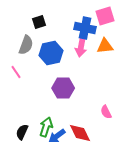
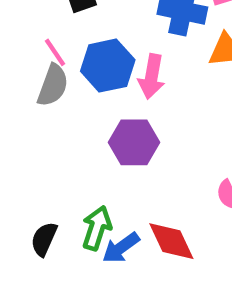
gray semicircle: (26, 45) -> (53, 85), moved
pink arrow: (81, 47) -> (152, 77), moved
pink line: (16, 72) -> (55, 52), moved

